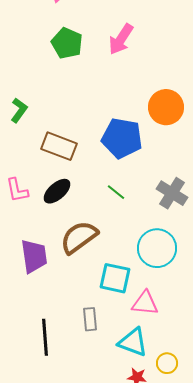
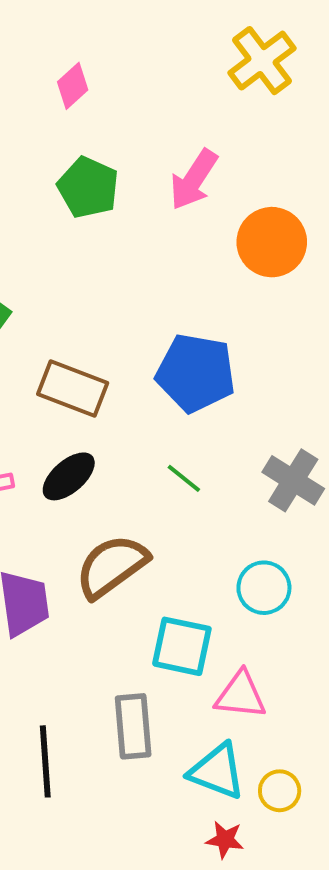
orange circle: (166, 107) -> (272, 242), moved
cyan circle: (157, 248) -> (264, 588), size x0.7
gray rectangle: (90, 319) -> (133, 726), size x1.4
yellow circle: (167, 363) -> (280, 791), moved

